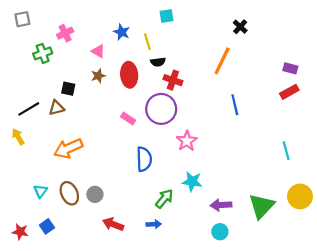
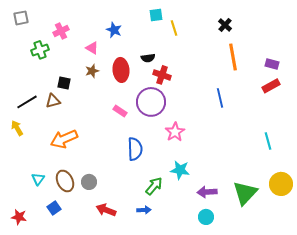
yellow line: (147, 42) -> (174, 28), moved
orange line: (222, 61) -> (233, 57), moved, turned -36
blue square: (47, 226) -> (54, 208), moved

